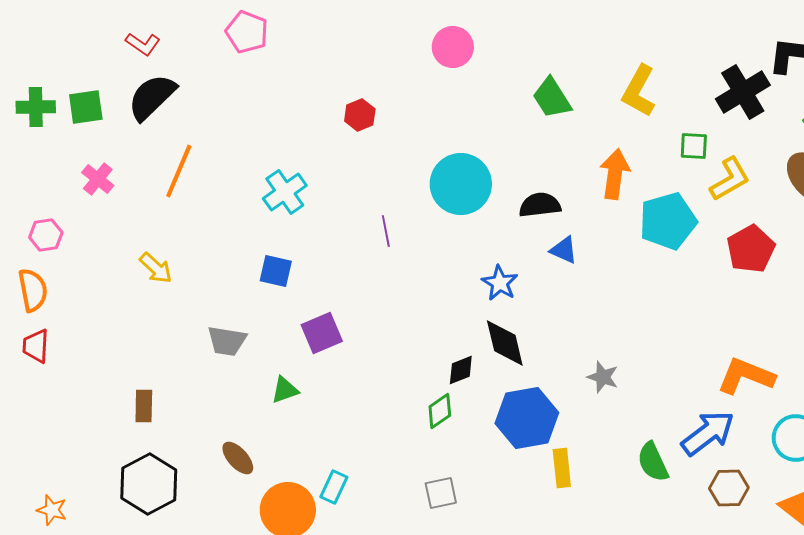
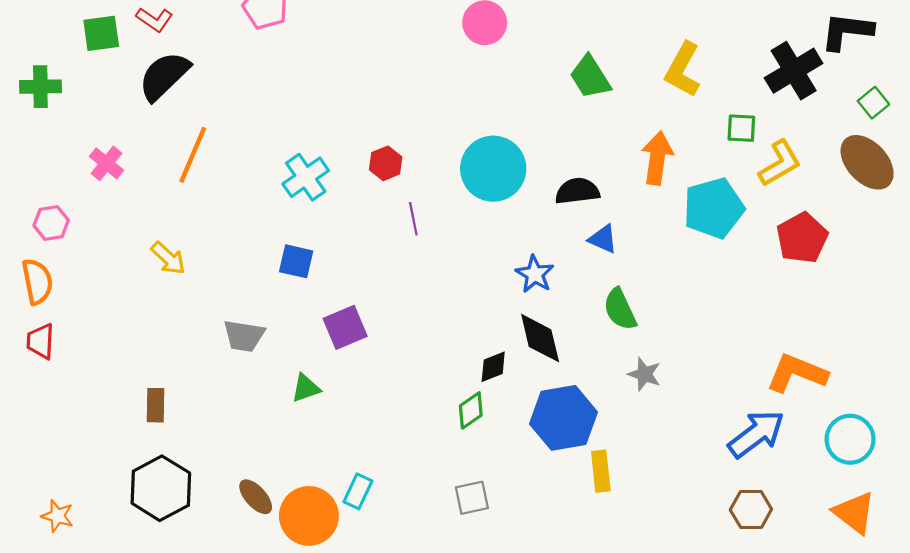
green square: (86, 107) -> (101, 33), moved
red hexagon: (360, 115) -> (386, 163), moved
brown ellipse: (238, 458) -> (256, 497), moved
green semicircle: (653, 462) -> (620, 309), moved
brown hexagon: (729, 488) -> (751, 510), moved

